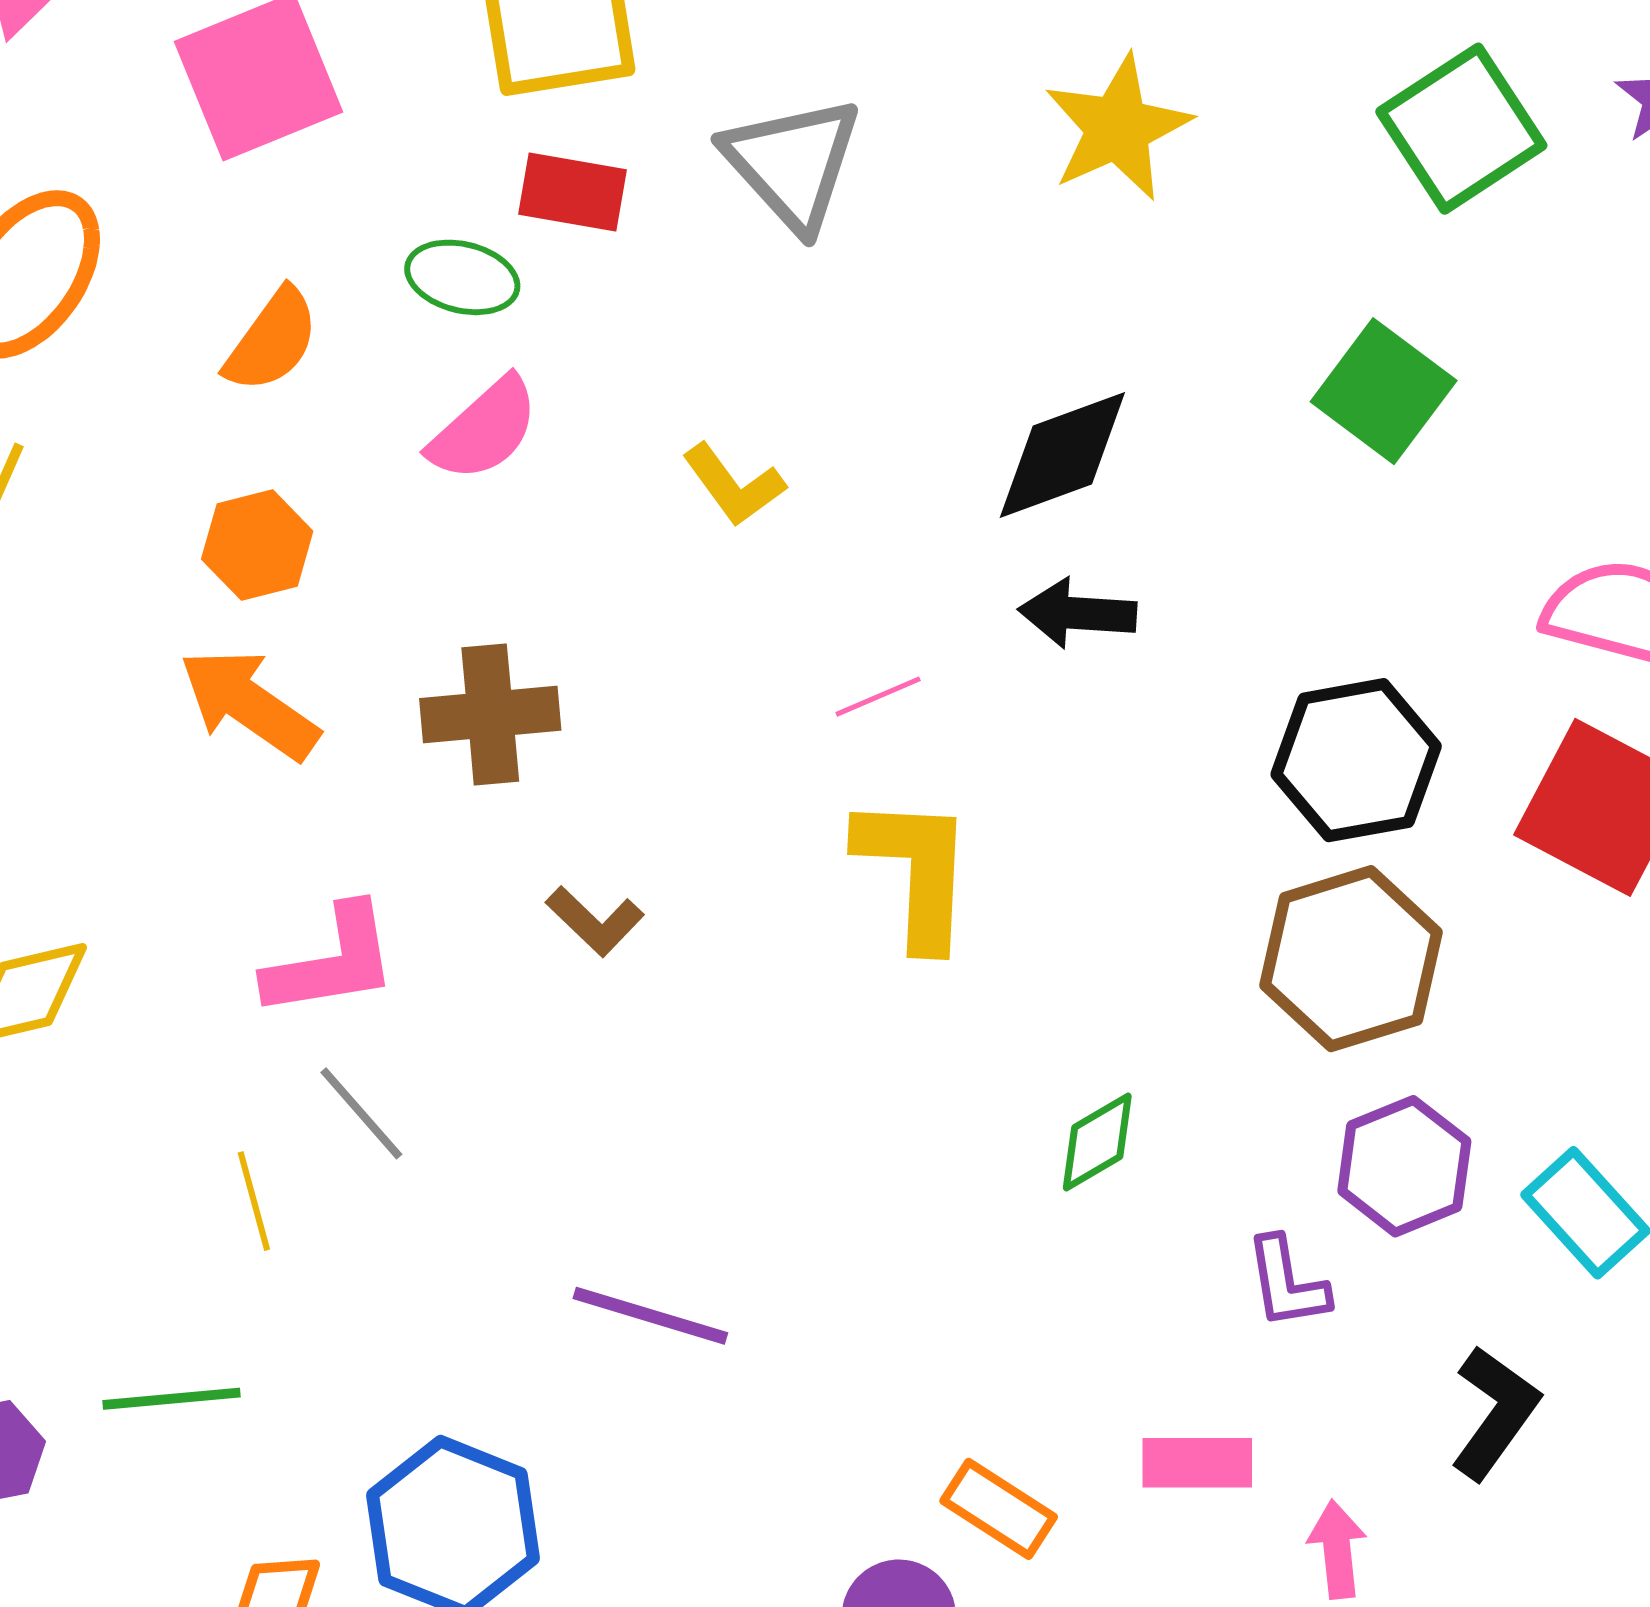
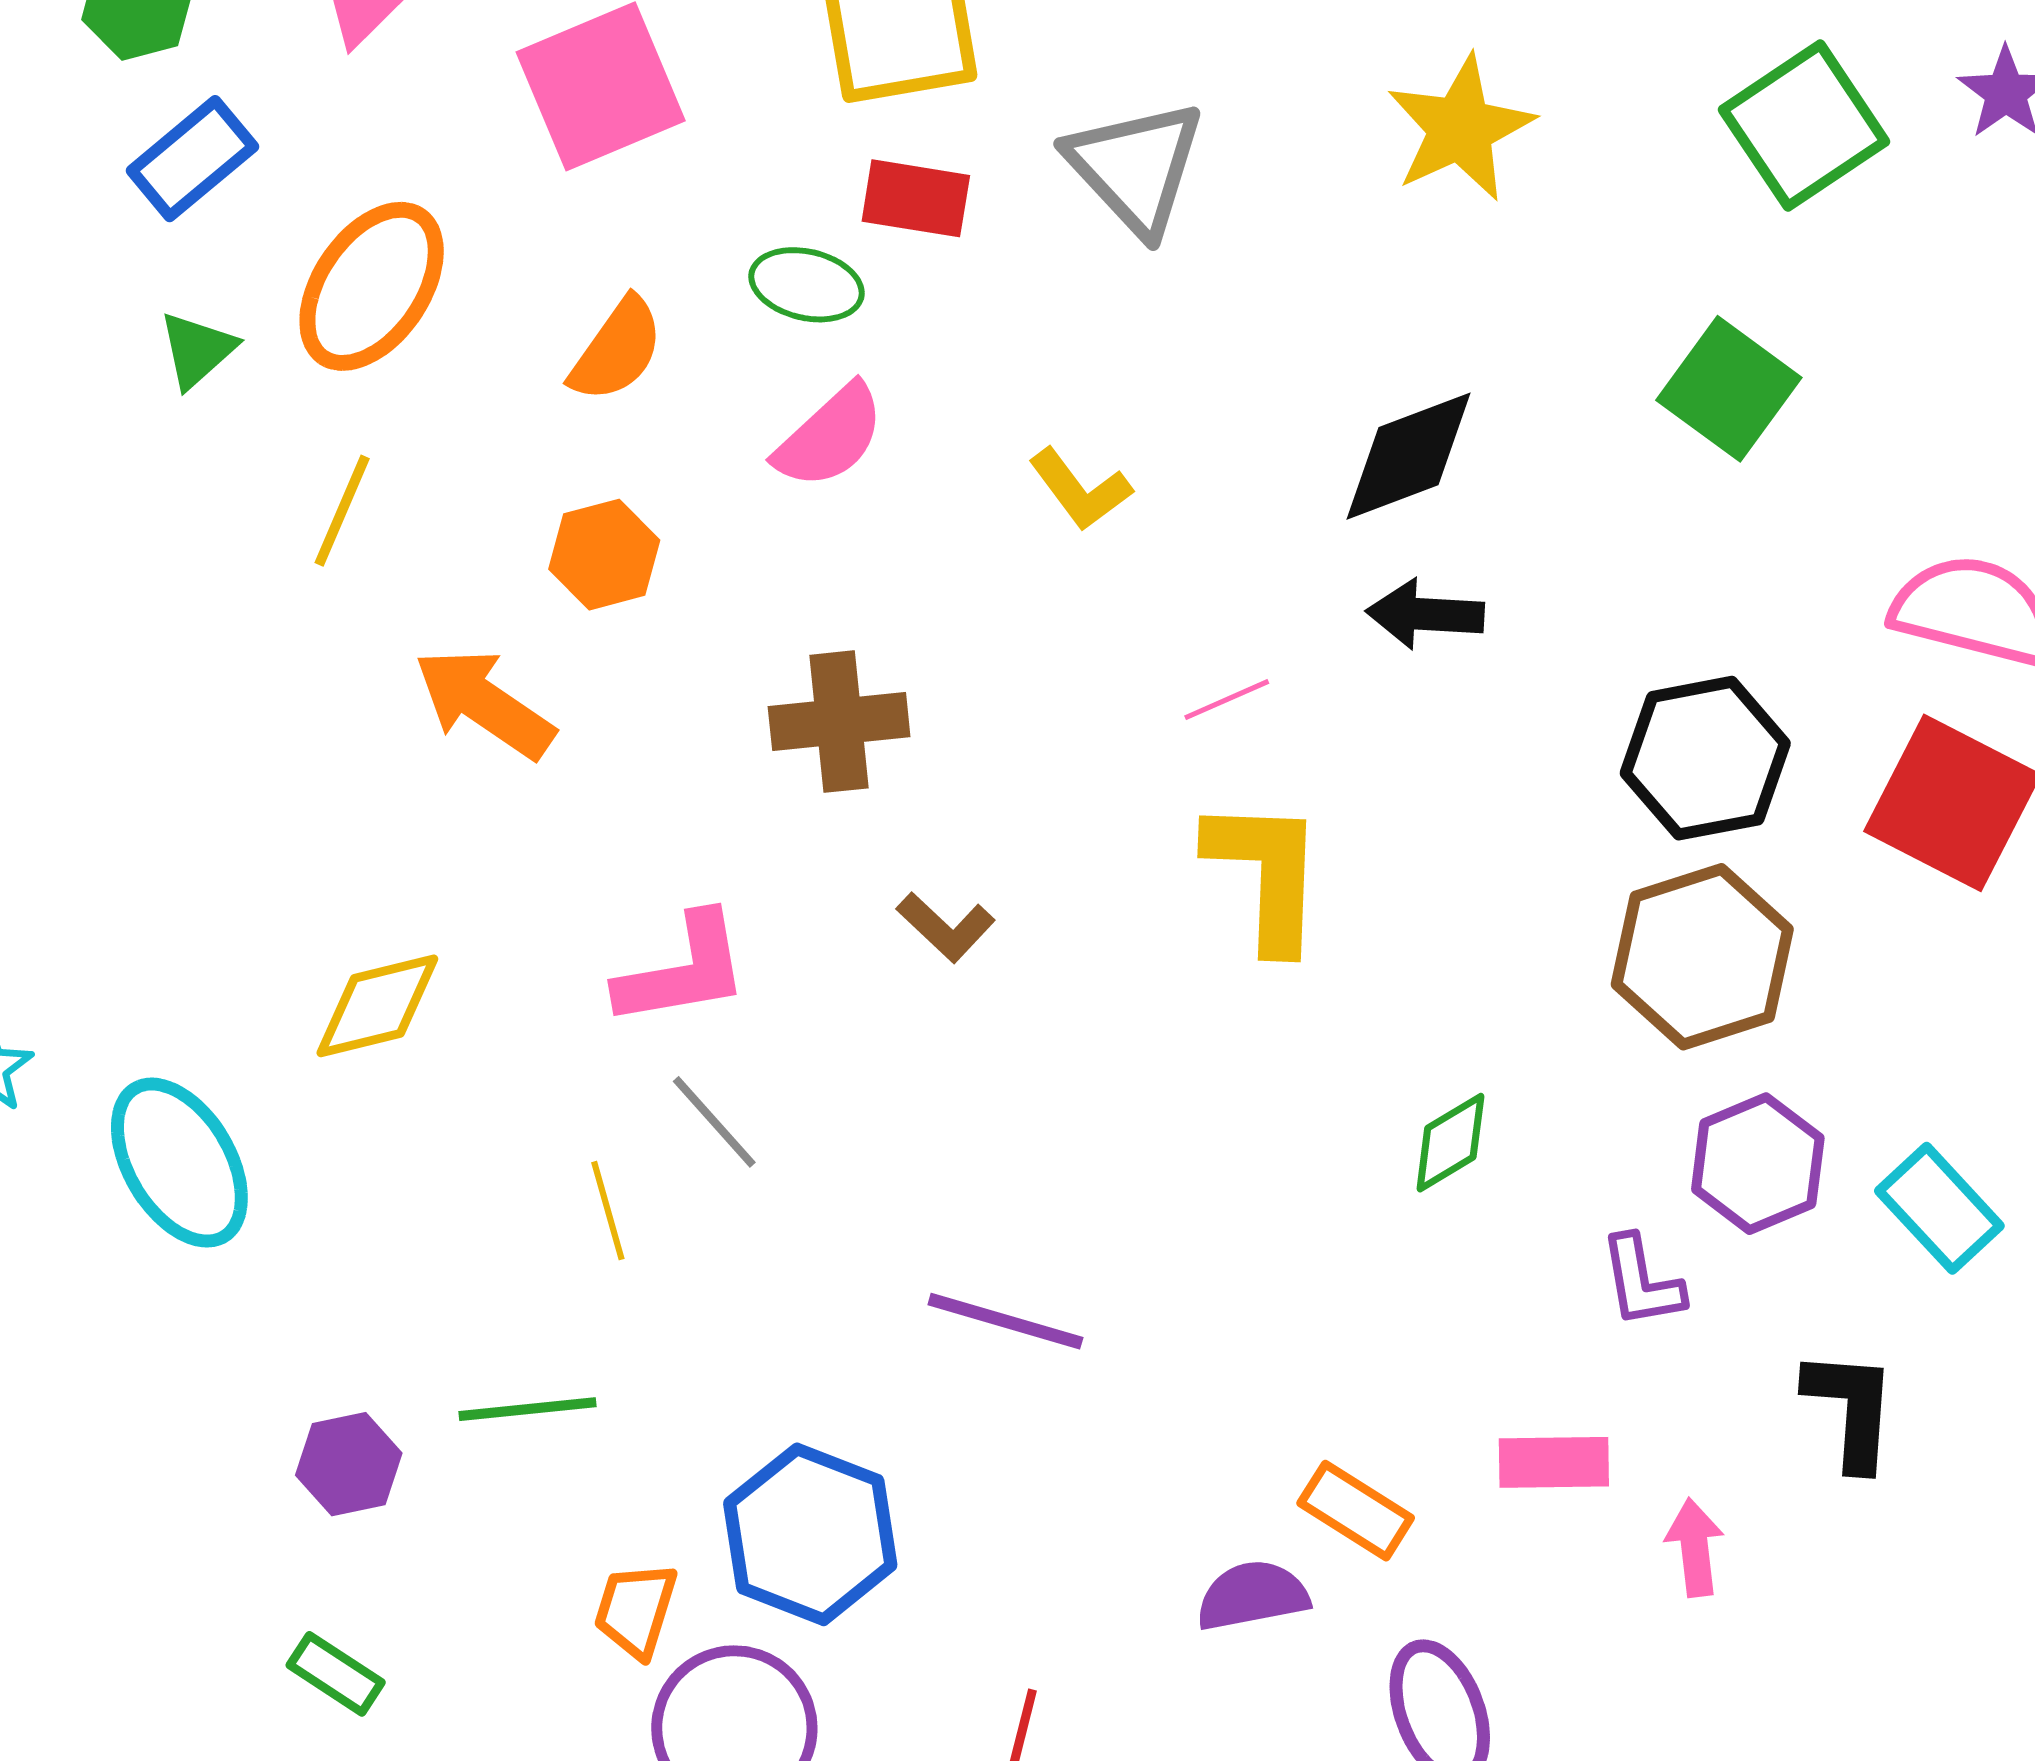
orange arrow: (249, 704) -> (484, 703), moved
black L-shape: (1495, 1413) -> (1851, 1409), turned -31

